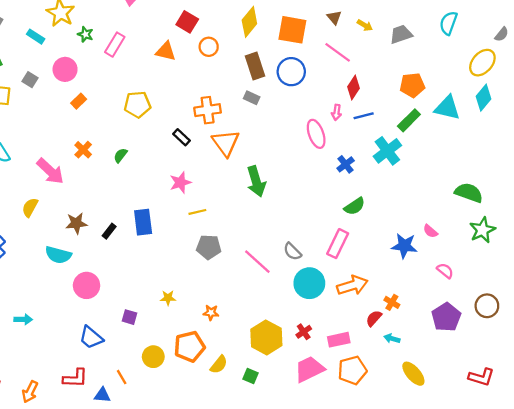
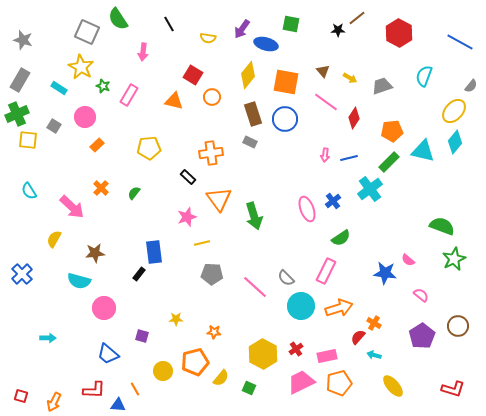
red diamond: (353, 87) -> (354, 118), moved
pink ellipse: (316, 134) -> (307, 209), moved
orange triangle: (226, 143) -> (219, 199), moved
black rectangle: (109, 231) -> (139, 274), moved

